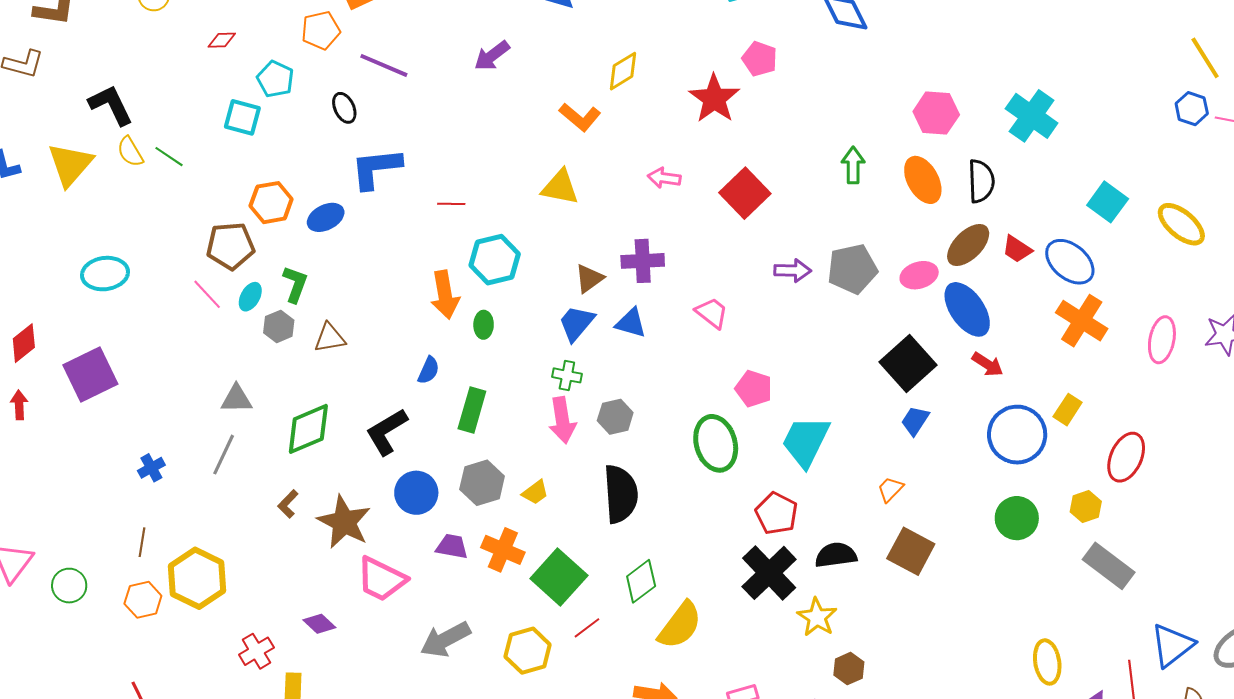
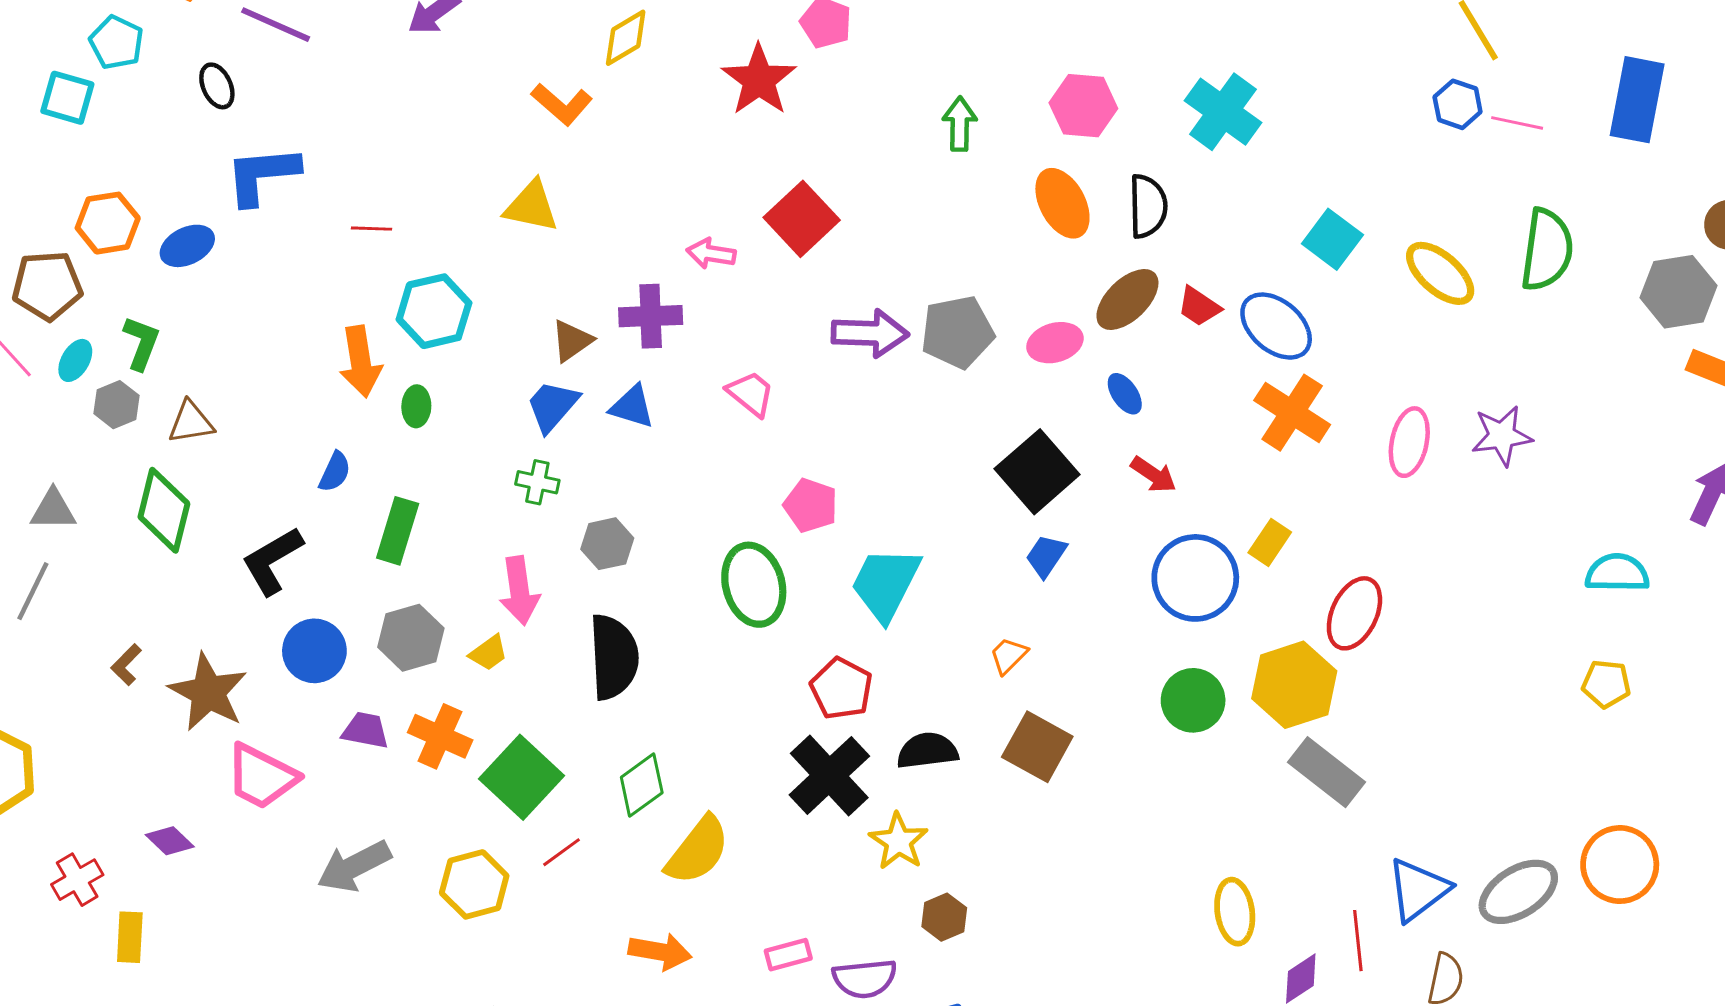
green arrow: (853, 165) -> (960, 124), moved
pink arrow: (664, 178) -> (711, 254), moved
purple arrow: (793, 271) -> (870, 333), size x1.4
blue ellipse: (967, 309) -> (1125, 394), size x0.5
pink arrow: (562, 420) -> (519, 591), moved
green diamond: (308, 429) -> (164, 510), moved, turned -54
yellow hexagon: (1086, 507) -> (1294, 685), size x1.8

